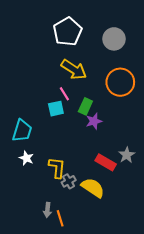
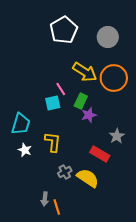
yellow arrow: (74, 70) -> (85, 72), moved
gray star: (127, 155) -> (117, 136), moved
yellow L-shape: (57, 168) -> (53, 142), moved

